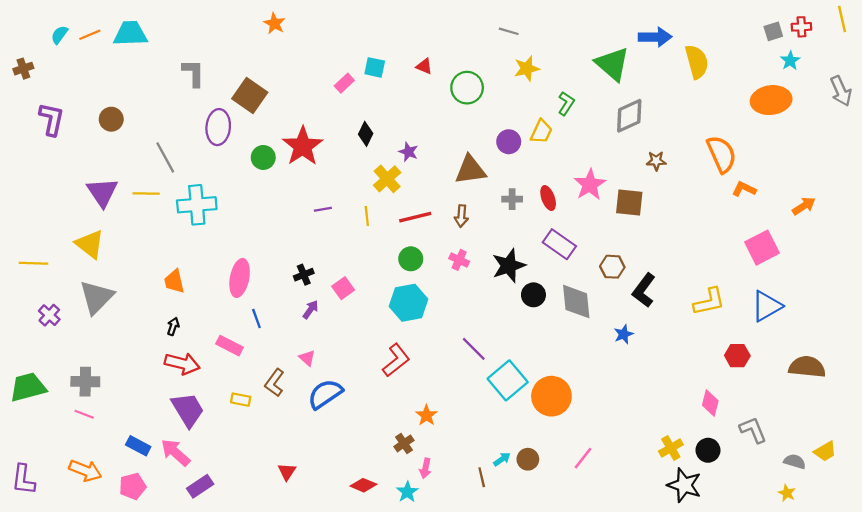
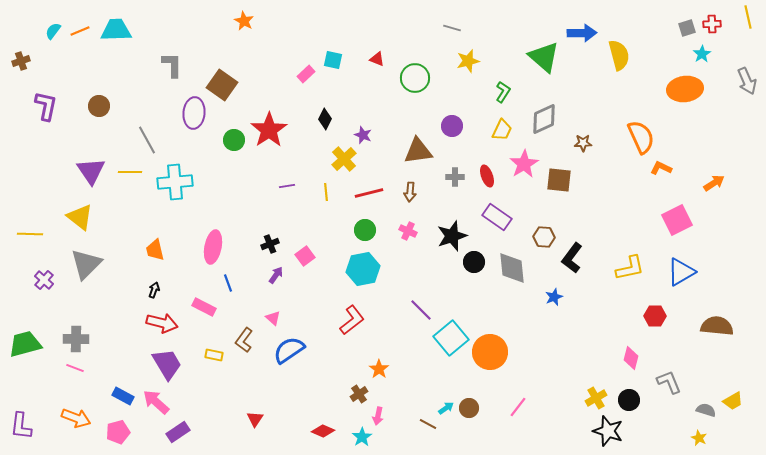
gray diamond: (629, 116) -> (544, 119), moved
yellow trapezoid: (541, 132) -> (502, 130), moved
brown line: (482, 477) -> (428, 424), turned -48

